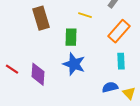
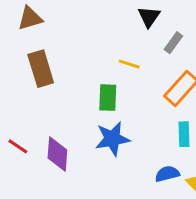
brown rectangle: (41, 18) -> (41, 69), moved
blue star: (74, 64) -> (112, 139), turned -30

